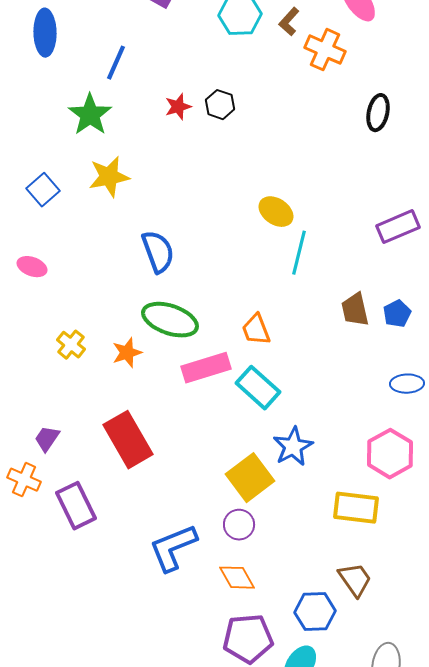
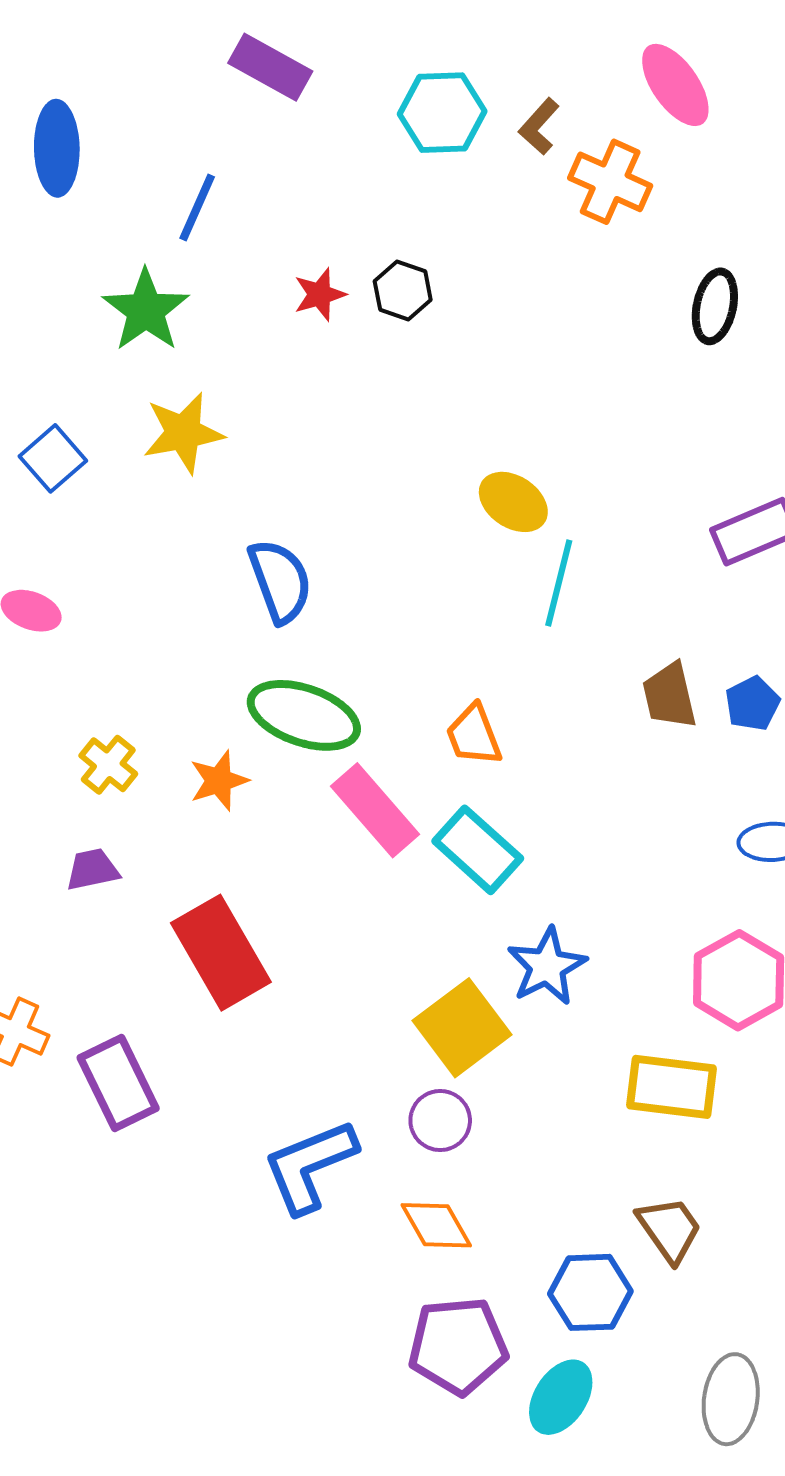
pink rectangle: (206, 368) -> (375, 810), turned 66
purple trapezoid: (47, 439) -> (92, 870), moved, turned 44

